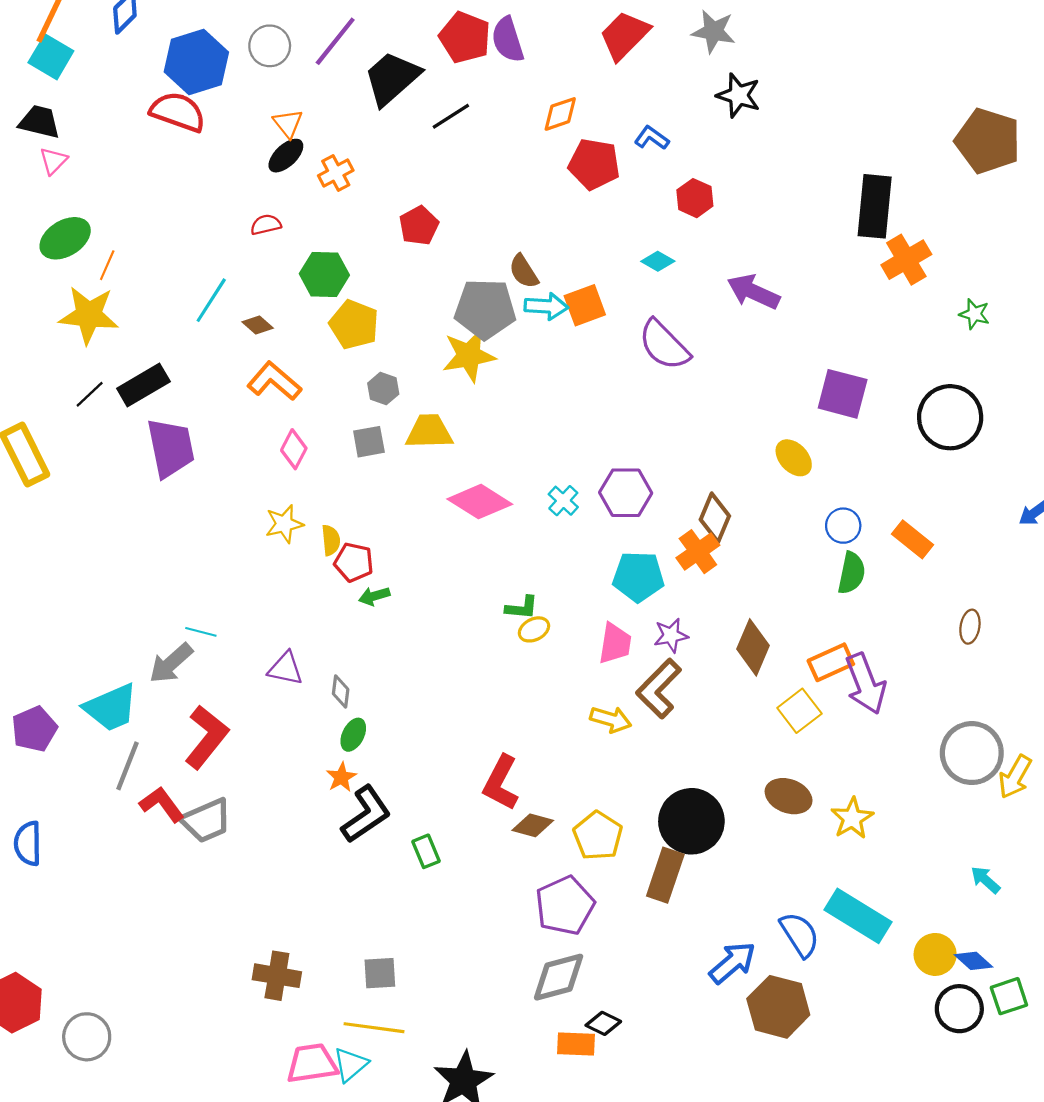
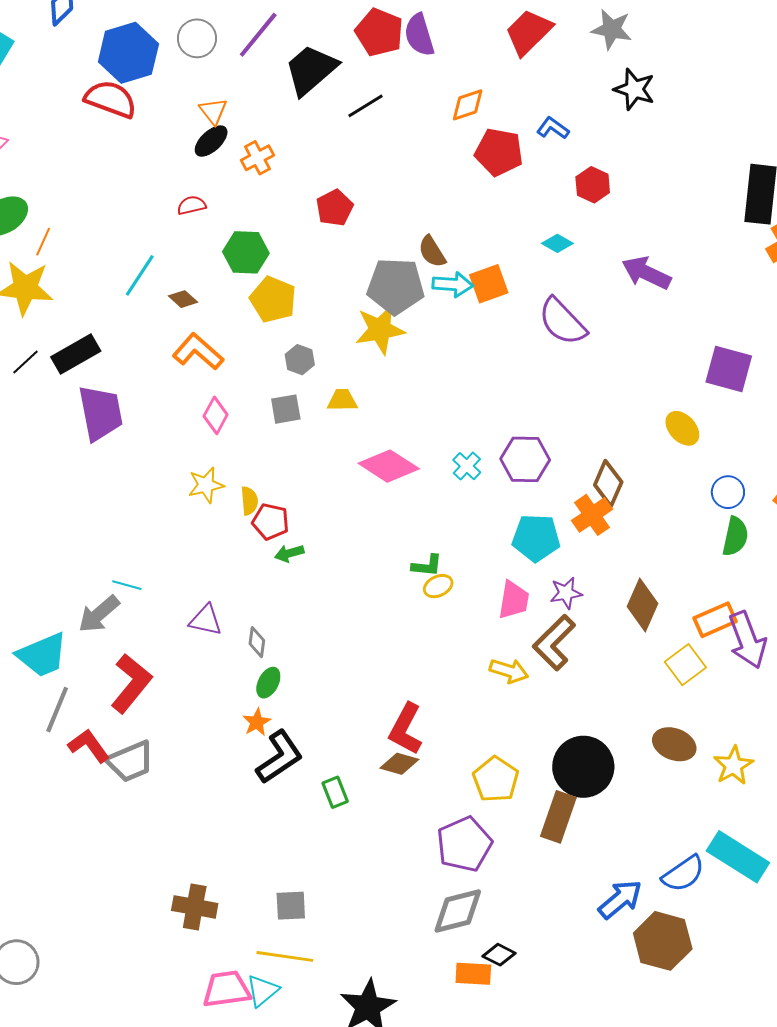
yellow trapezoid: (429, 432) -> (342, 400), size x0.7
brown diamond: (533, 825) -> (399, 764), moved
blue semicircle: (800, 935) -> (683, 874), turned 87

